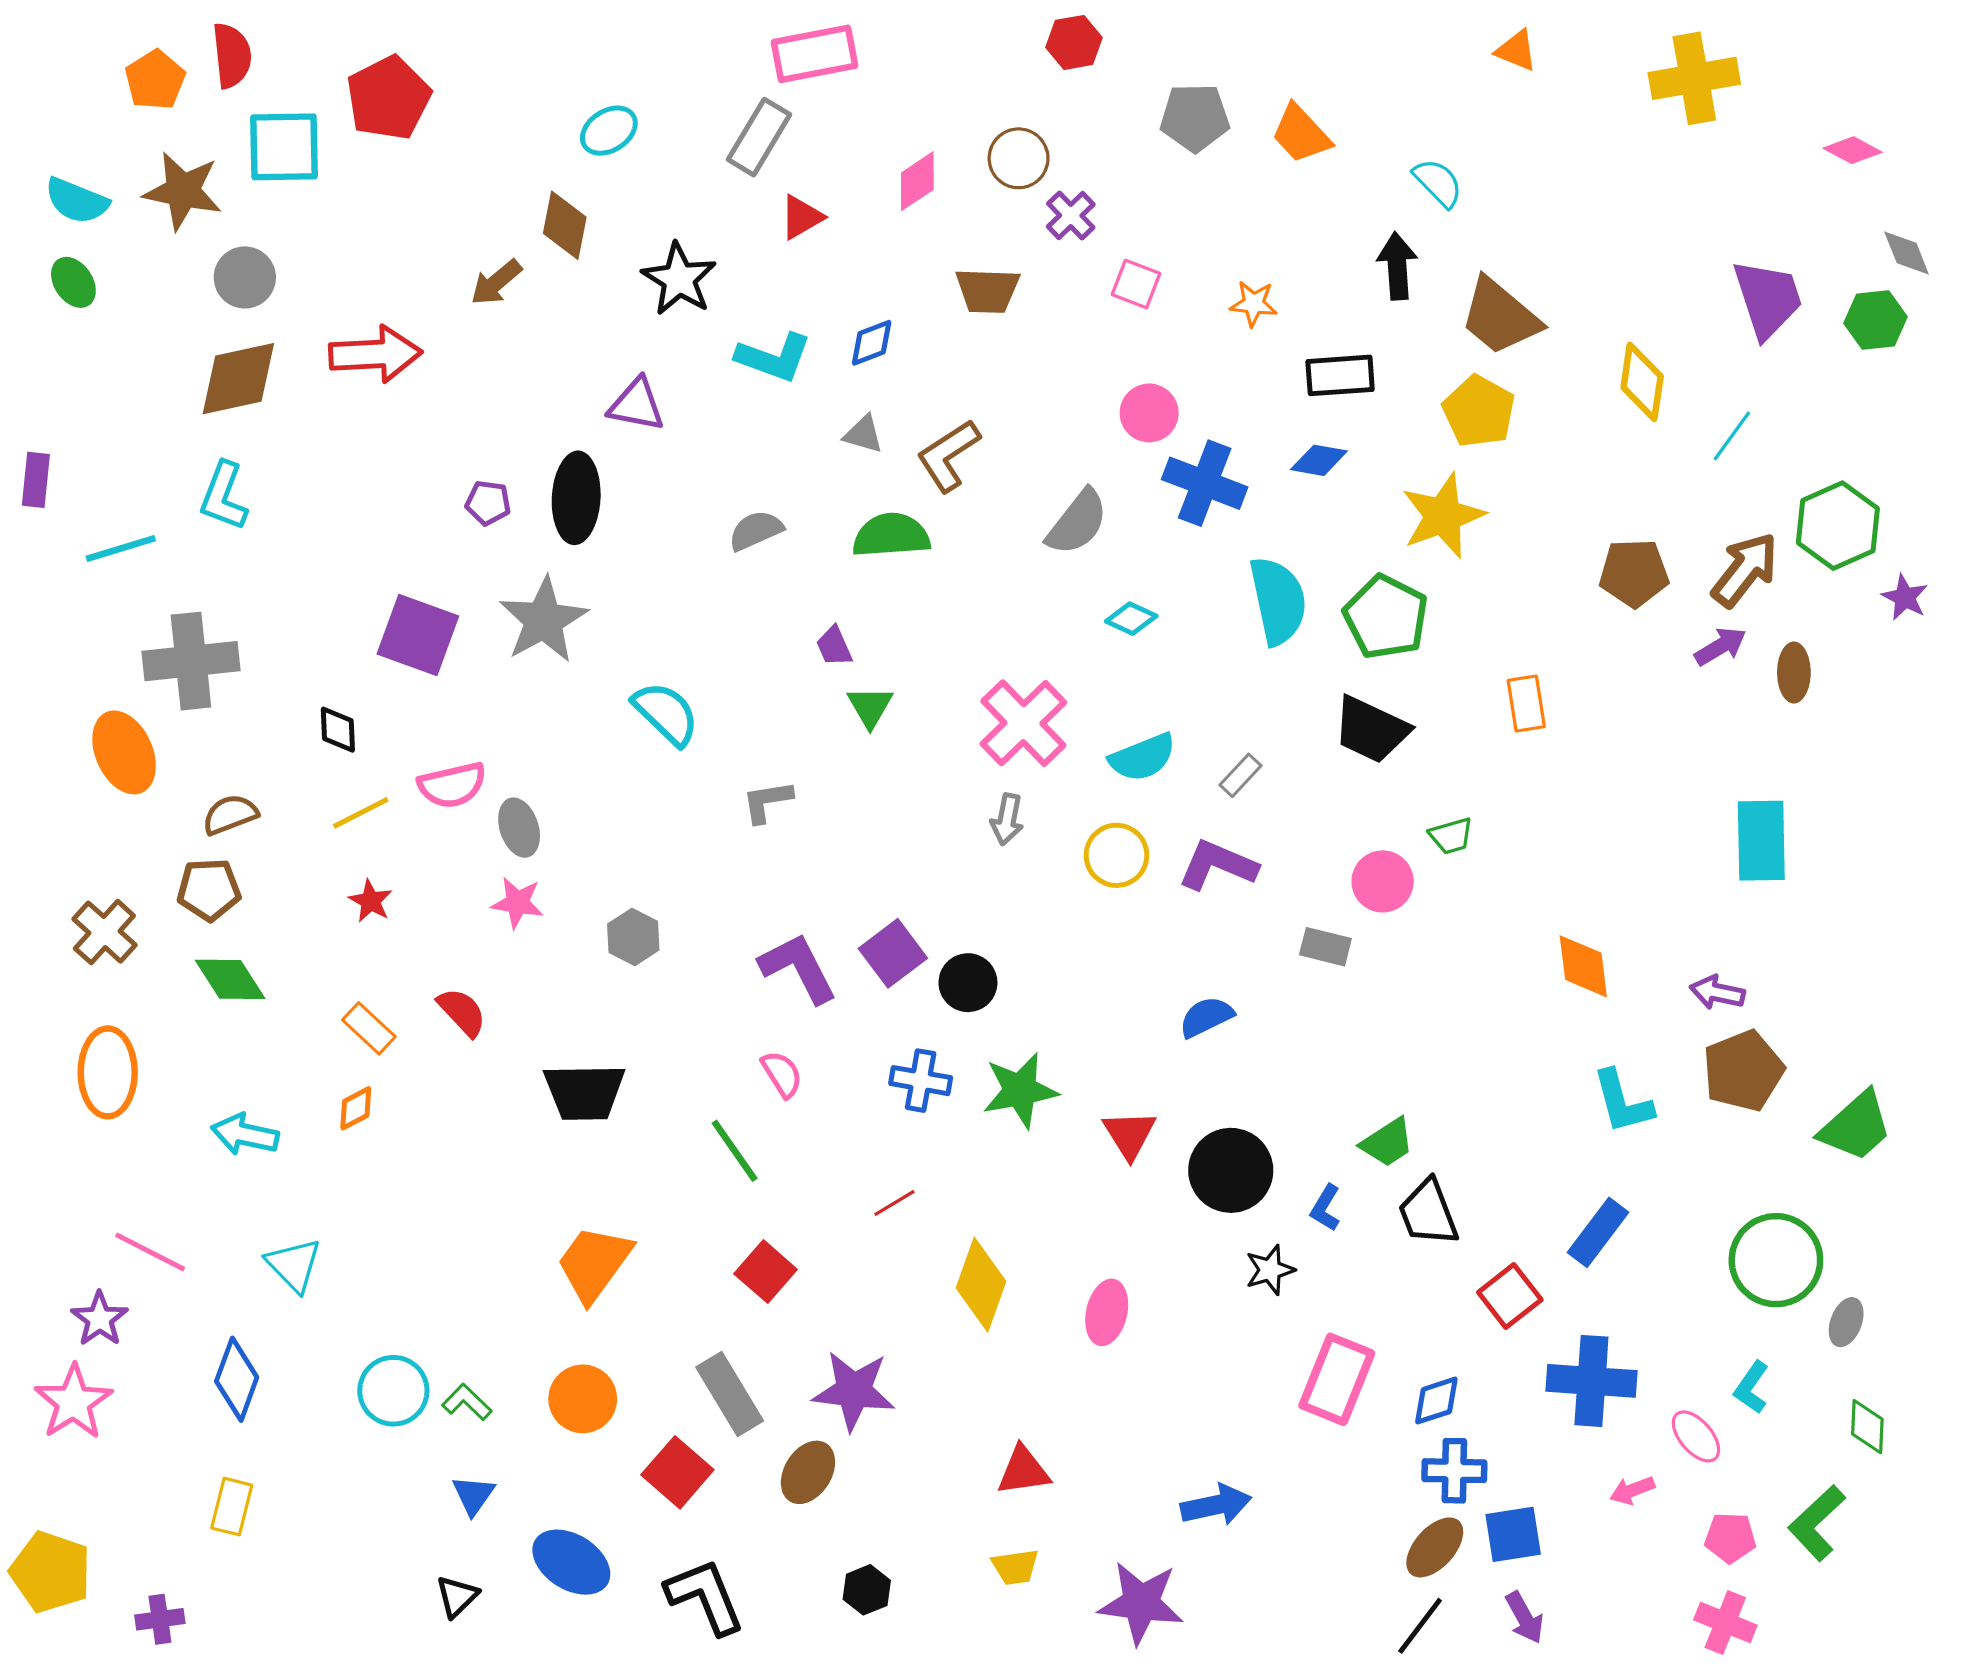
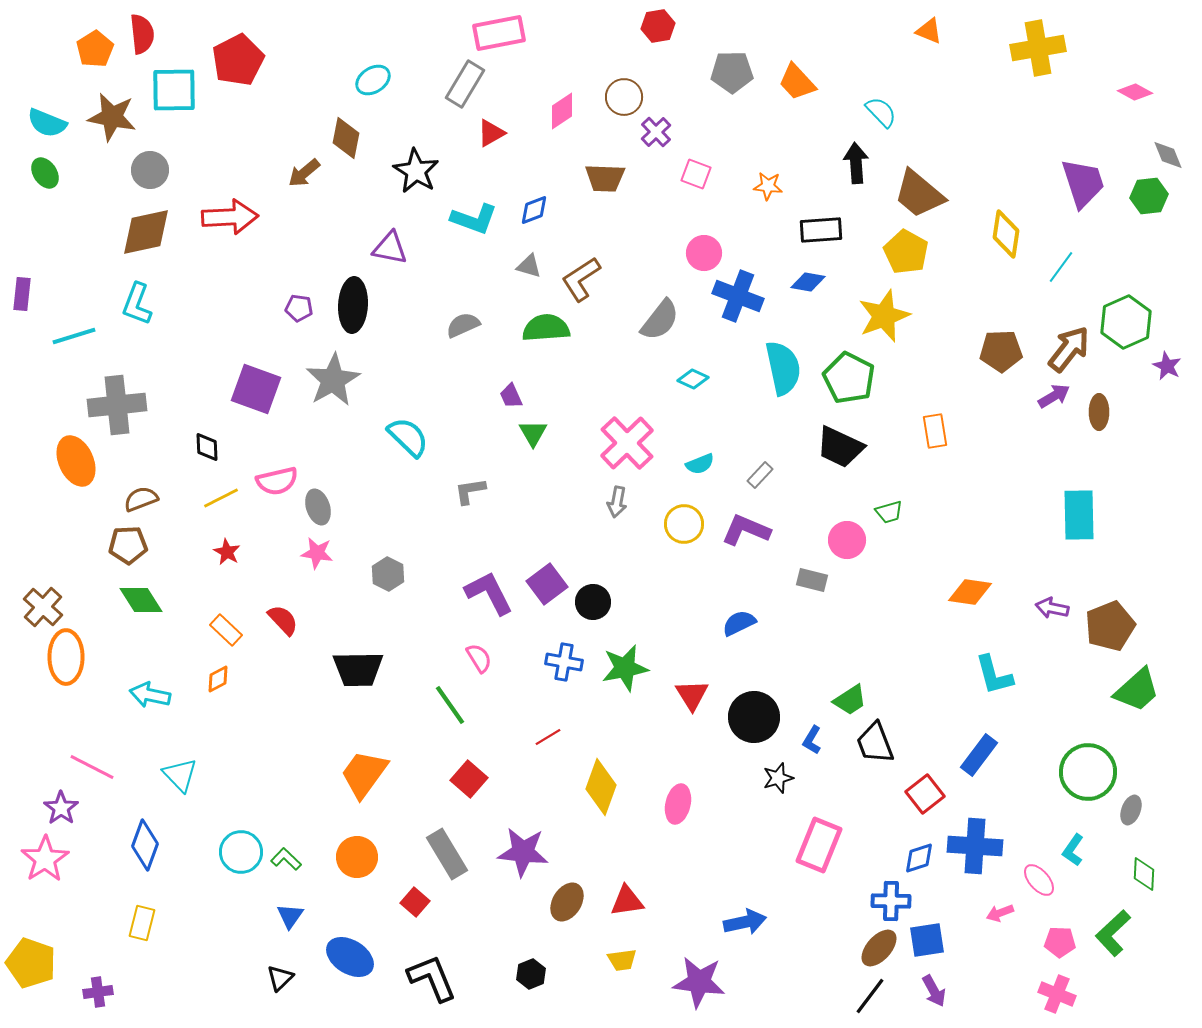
cyan semicircle: (1143, 757) -> (700, 464), size x0.7
brown cross: (104, 932) -> (43, 607), moved
orange diamond: (1583, 966) -> (970, 592), turned -75
brown pentagon: (1743, 1071) -> (1110, 626), moved
blue diamond: (1436, 1401) -> (919, 858), moved
red square: (677, 1472) -> (415, 902), size x0.7
brown ellipse: (808, 1472) -> (567, 902), moved

